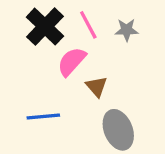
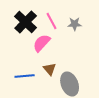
brown triangle: (97, 87) -> (50, 69), moved

